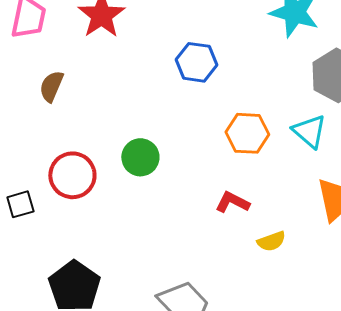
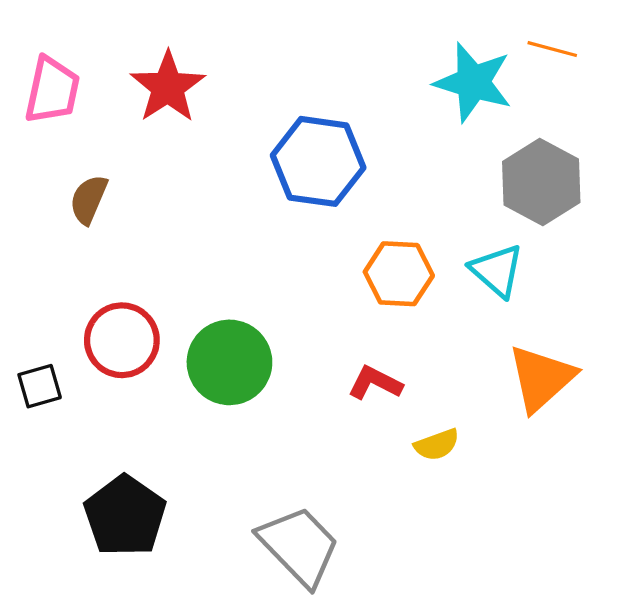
blue hexagon: (196, 62) -> (318, 161), size x1.4
green circle: (140, 157) -> (229, 362), moved, size x1.4

